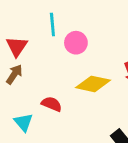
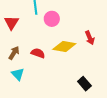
brown arrow: (14, 74) -> (14, 53), moved
red semicircle: (52, 104) -> (38, 53), moved

